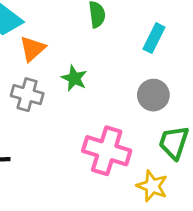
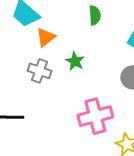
pink cross: (107, 151) -> (95, 116), turned -36

